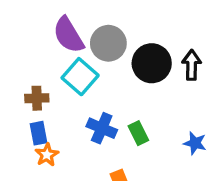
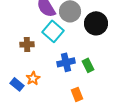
blue cross: (102, 128) -> (66, 62), turned -36
blue rectangle: (38, 133) -> (17, 84), moved, turned -40

